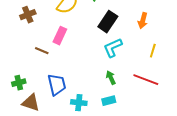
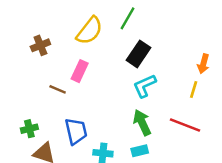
orange arrow: (143, 21) -> (203, 64), moved
green arrow: (111, 78) -> (142, 123), size x1.5

